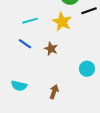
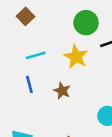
blue line: (25, 44) -> (29, 84), turned 40

